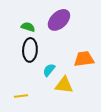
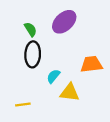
green semicircle: (28, 27) -> (30, 29), turned 40

